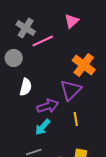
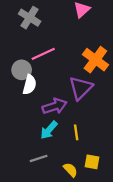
pink line: (43, 41) -> (43, 54), moved
gray circle: (14, 58) -> (22, 70), moved
yellow line: (76, 119) -> (76, 132), moved

